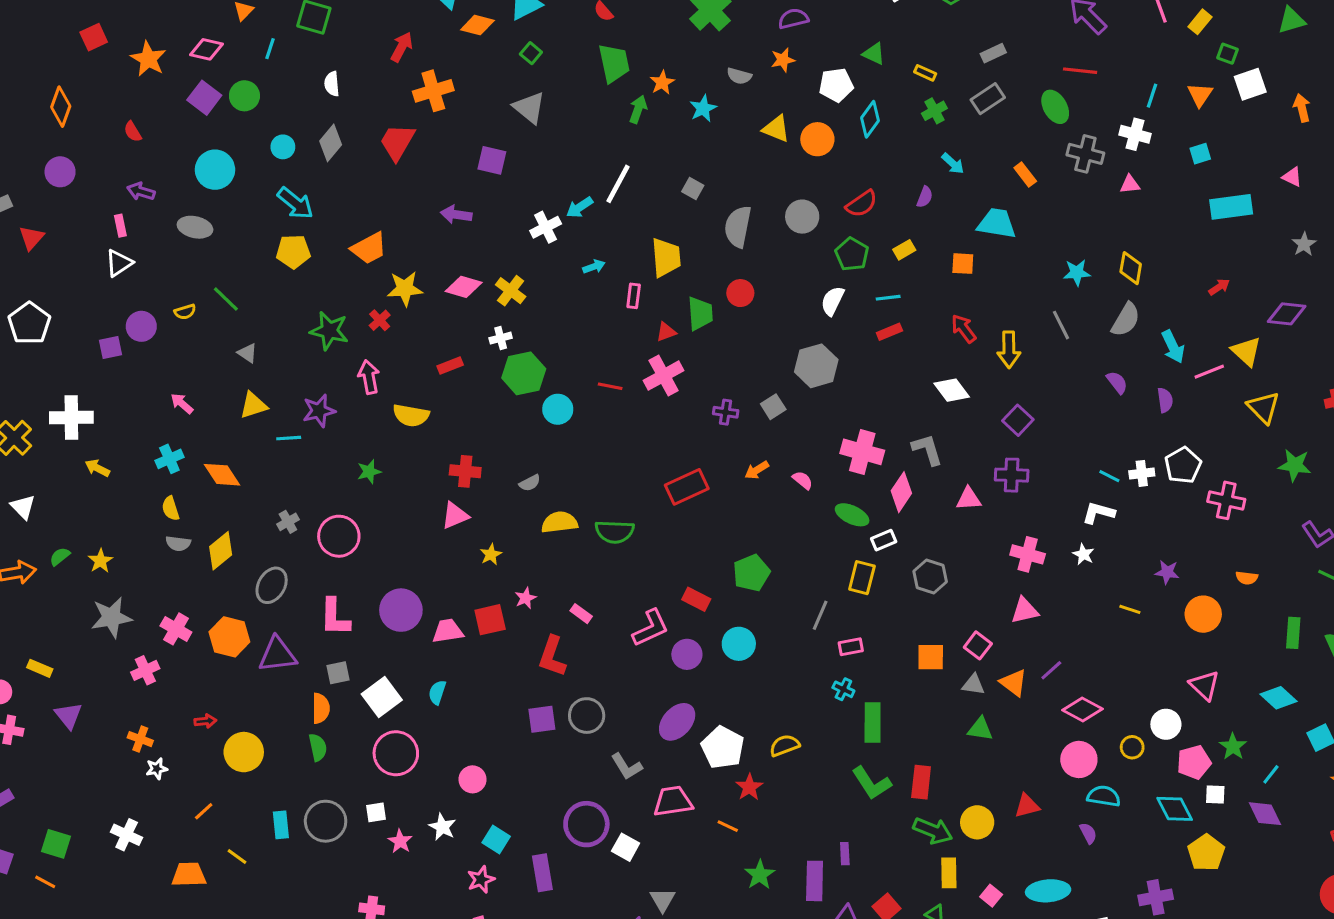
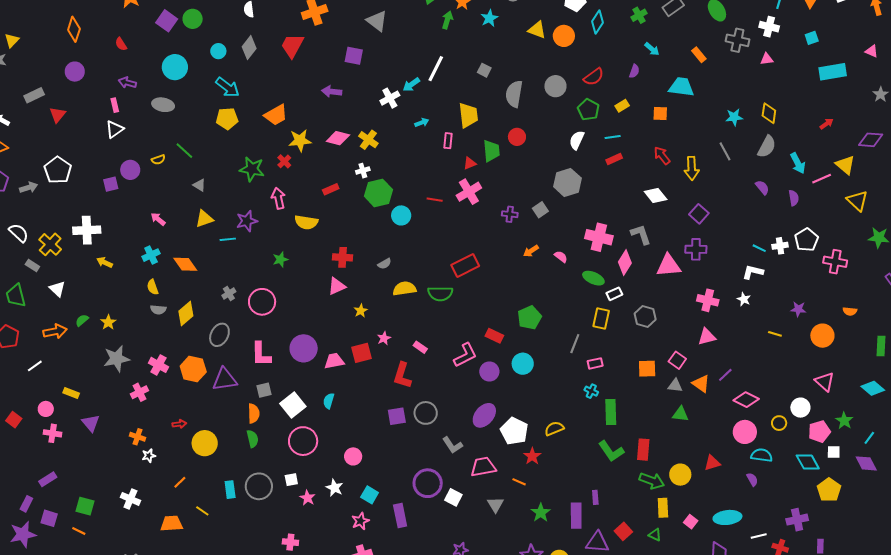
red rectangle: (687, 487) -> (465, 266), moved
pink triangle: (969, 499) -> (669, 266), size x1.5
gray triangle: (663, 900) -> (495, 505), moved

